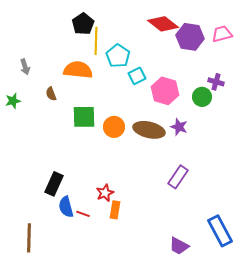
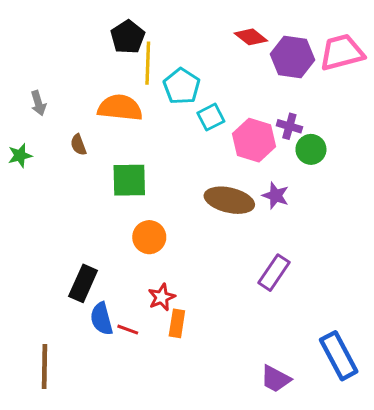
red diamond: (163, 24) -> (251, 37), size x0.7
pink trapezoid: (222, 34) -> (342, 52), size x1.4
purple cross: (216, 82) -> (289, 126), moved
orange circle: (114, 127) -> (149, 237), moved

